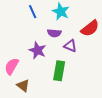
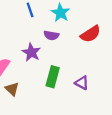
purple triangle: (70, 46) -> (82, 83), moved

